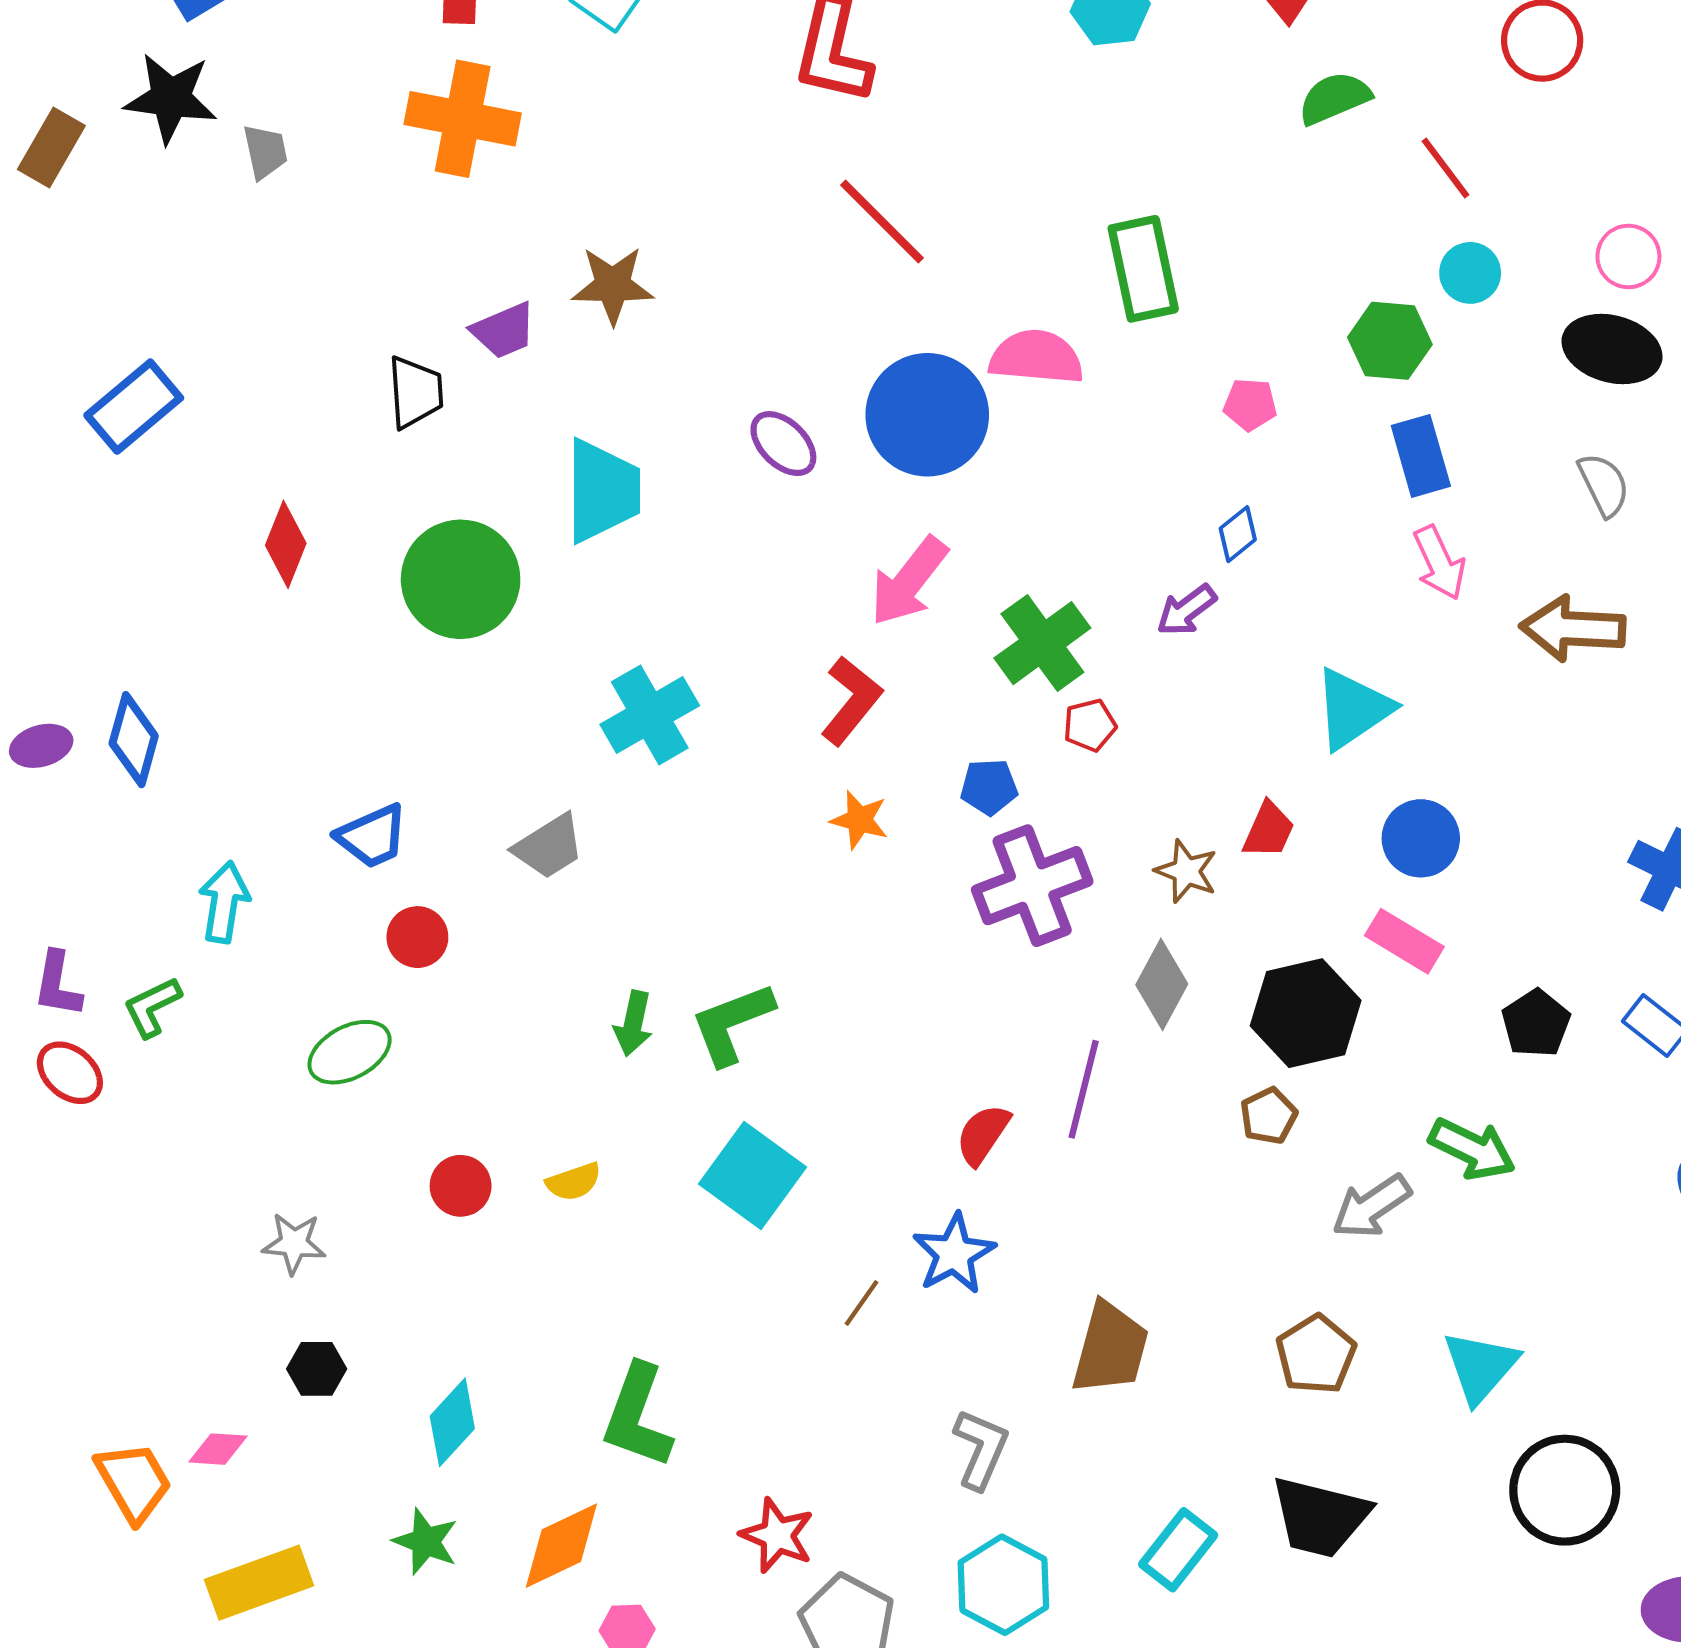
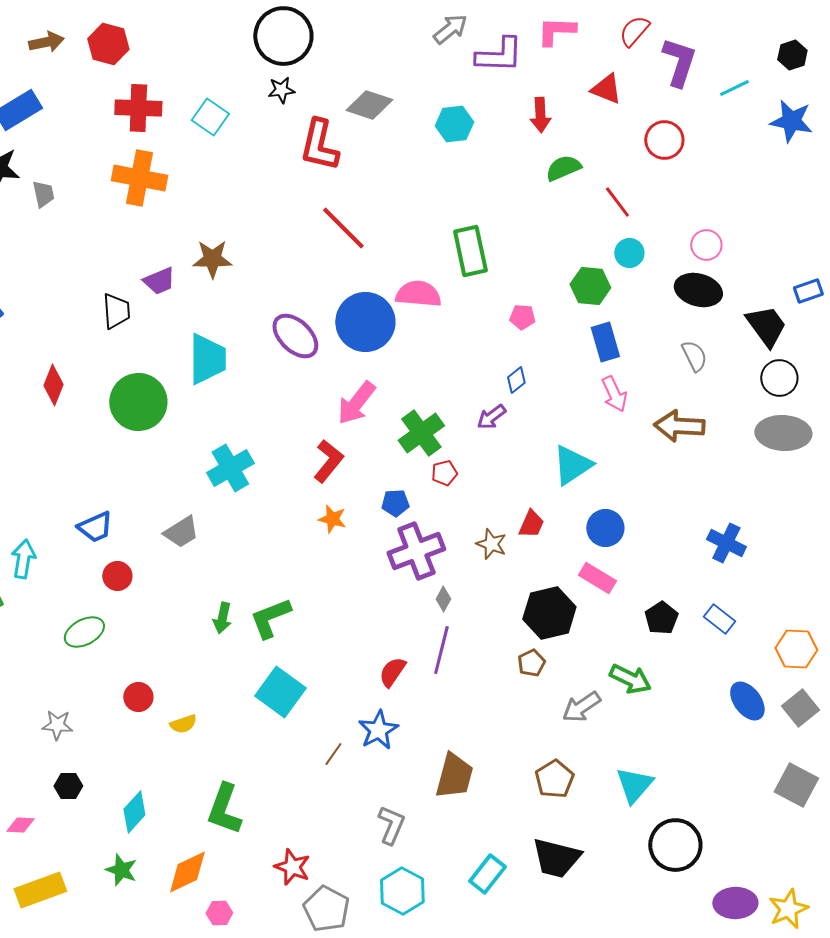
purple ellipse: (783, 444) -> (295, 336), size x1.4
gray diamond: (1162, 984) -> (443, 599), moved, size x0.6
yellow semicircle: (574, 1182) -> (183, 724), moved

